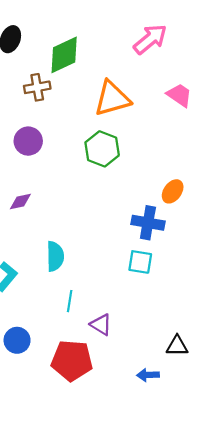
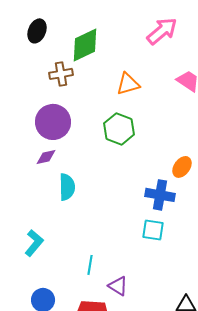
orange triangle: (112, 99) -> (128, 84), size x0.7
purple circle: (28, 141) -> (53, 122), size x1.4
purple diamond: (20, 201) -> (46, 157), moved
cyan semicircle: (55, 256) -> (67, 187), moved

